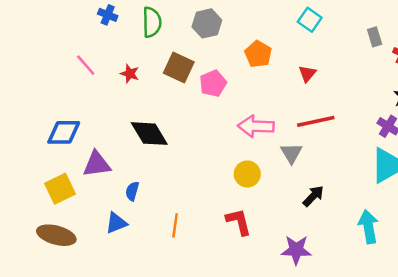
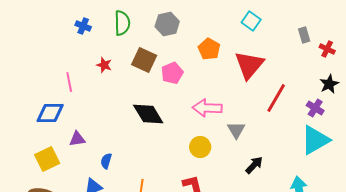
blue cross: (108, 15) -> (83, 26), moved
pink line: (86, 65) -> (69, 82), moved, turned 30
red triangle: (307, 74) -> (249, 65), size x2.0
red line: (316, 121) -> (276, 98), moved, turned -48
black diamond: (149, 134) -> (148, 114), moved
purple triangle: (97, 164) -> (77, 139), size x0.7

